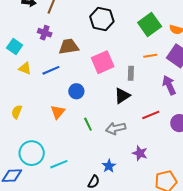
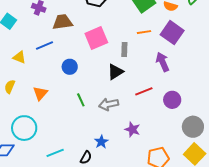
yellow triangle: (25, 68) -> (19, 57), moved
orange triangle: (58, 112) -> (40, 93), moved
cyan line: (59, 164) -> (55, 153), moved

